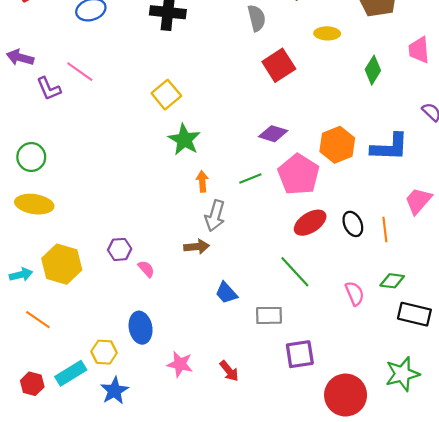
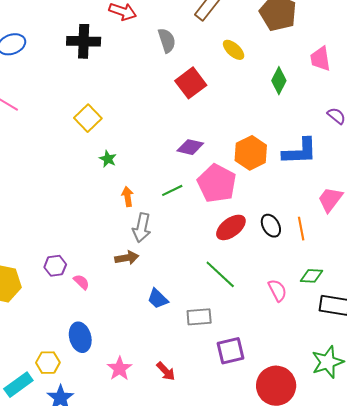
yellow ellipse: (327, 33) -> (234, 50), turned 45
green star: (184, 140) -> (108, 159), size x0.6
pink star: (180, 364) -> (120, 369), turned 30

